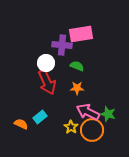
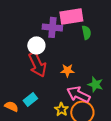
green semicircle: (77, 66) -> (86, 32), moved, turned 56
green star: (108, 114) -> (95, 84), moved

